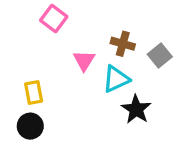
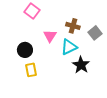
yellow rectangle: (34, 92) -> (31, 70), moved
black circle: (30, 126) -> (25, 50), moved

